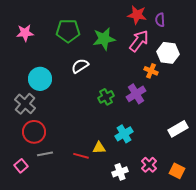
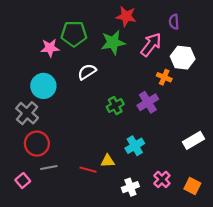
red star: (137, 15) -> (126, 16), moved
pink star: (25, 33) -> (50, 48), moved

